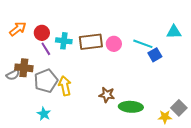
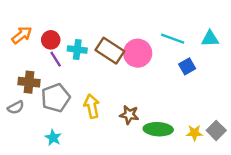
brown rectangle: (91, 42) -> (110, 51), turned 40
pink circle: (114, 44) -> (138, 53), size x1.5
cyan line: (143, 44) -> (173, 39), moved
gray semicircle: (13, 75) -> (16, 107), moved
yellow arrow: (65, 86) -> (92, 106), moved
yellow star: (165, 117) -> (194, 133), moved

